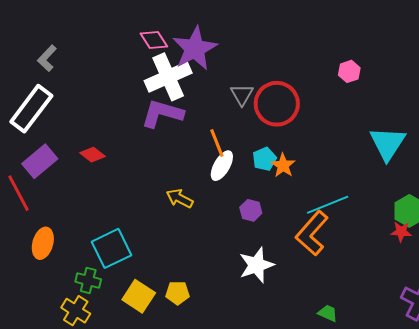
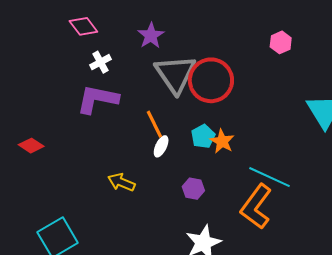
purple star: (195, 49) -> (151, 36), moved, size x0.6
white cross: (168, 77) -> (101, 62), size x0.5
gray triangle: (242, 95) -> (175, 74), size x1.8
white ellipse: (222, 166) -> (161, 146), size x0.7
cyan line: (328, 205) -> (270, 177), turned 51

